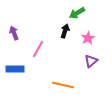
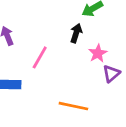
pink star: (88, 38) -> (98, 53), moved

